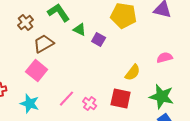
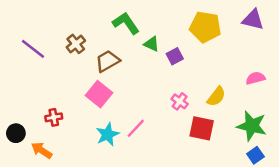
brown cross: (26, 23) -> (76, 44), moved
purple square: (99, 40) -> (175, 56), turned 32
cyan star: (30, 104) -> (108, 134), moved, turned 30
pink cross: (90, 104) -> (180, 101), moved

